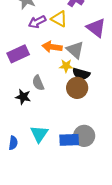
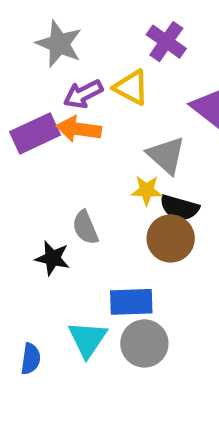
orange arrow: (52, 47) -> (79, 129), moved
purple rectangle: (18, 54) -> (35, 133), moved
gray circle: (84, 136) -> (144, 343), moved
blue rectangle: (69, 140) -> (131, 302), moved

